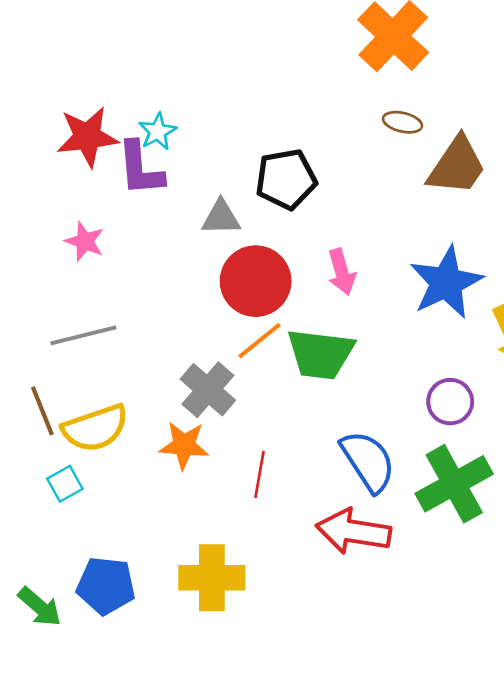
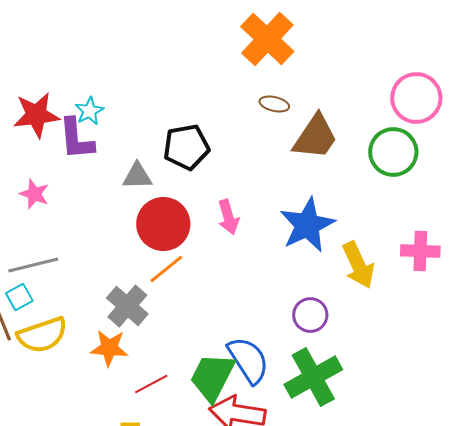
green trapezoid: (320, 354) -> (212, 377), moved, turned 110
red line: (260, 474) -> (151, 384), moved, turned 52
cyan square: (65, 484) -> (19, 297), moved

